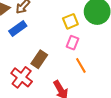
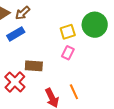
brown rectangle: (39, 59) -> (34, 66), turned 54
orange line: (81, 65) -> (74, 92), moved

